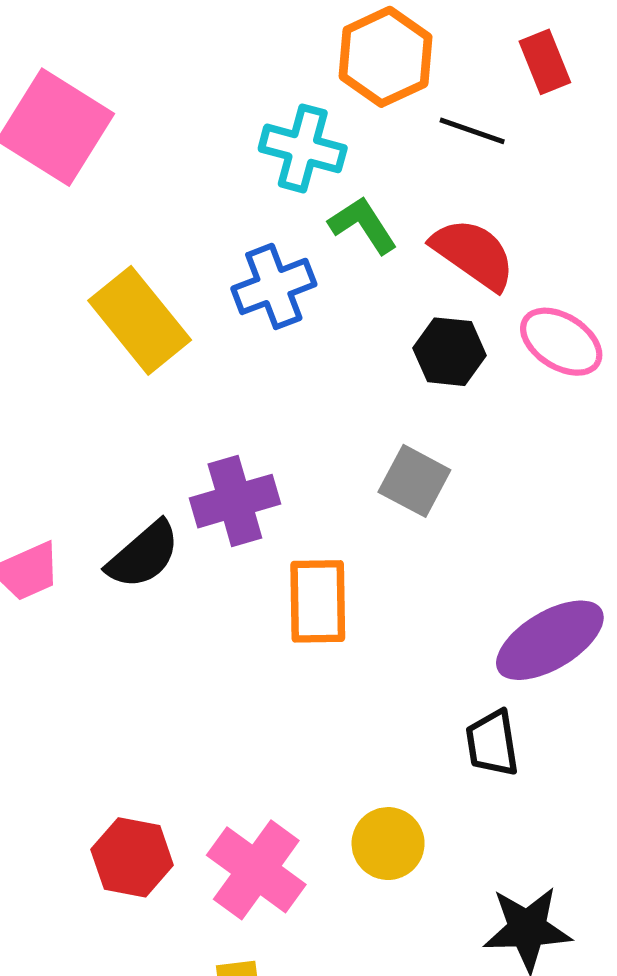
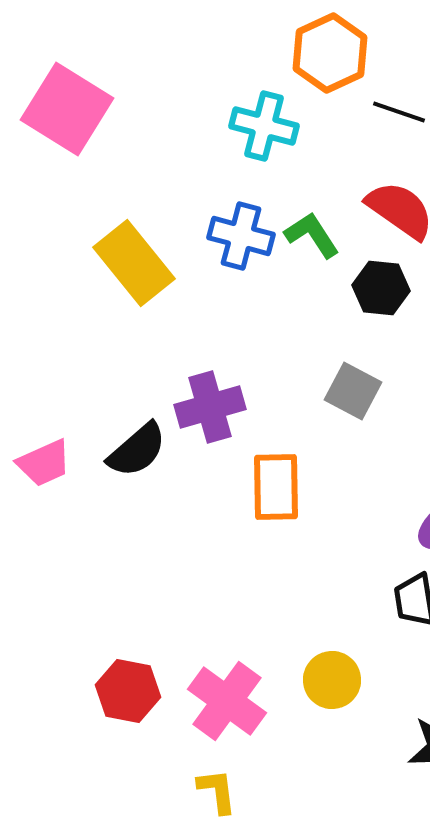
green L-shape: (363, 225) -> (312, 235), moved
blue cross: (274, 286) -> (241, 236), turned 36

